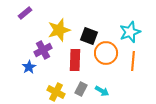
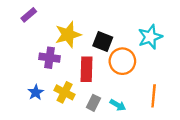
purple cross: (43, 50) -> (50, 58), turned 36
orange line: (133, 61) -> (154, 96), moved
blue star: (29, 67) -> (36, 92), moved
yellow cross: (56, 92) -> (65, 92), moved

